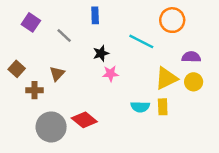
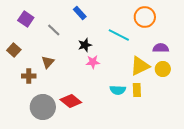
blue rectangle: (95, 15) -> (80, 13), turned -40
brown square: (17, 69) -> (14, 50), moved

